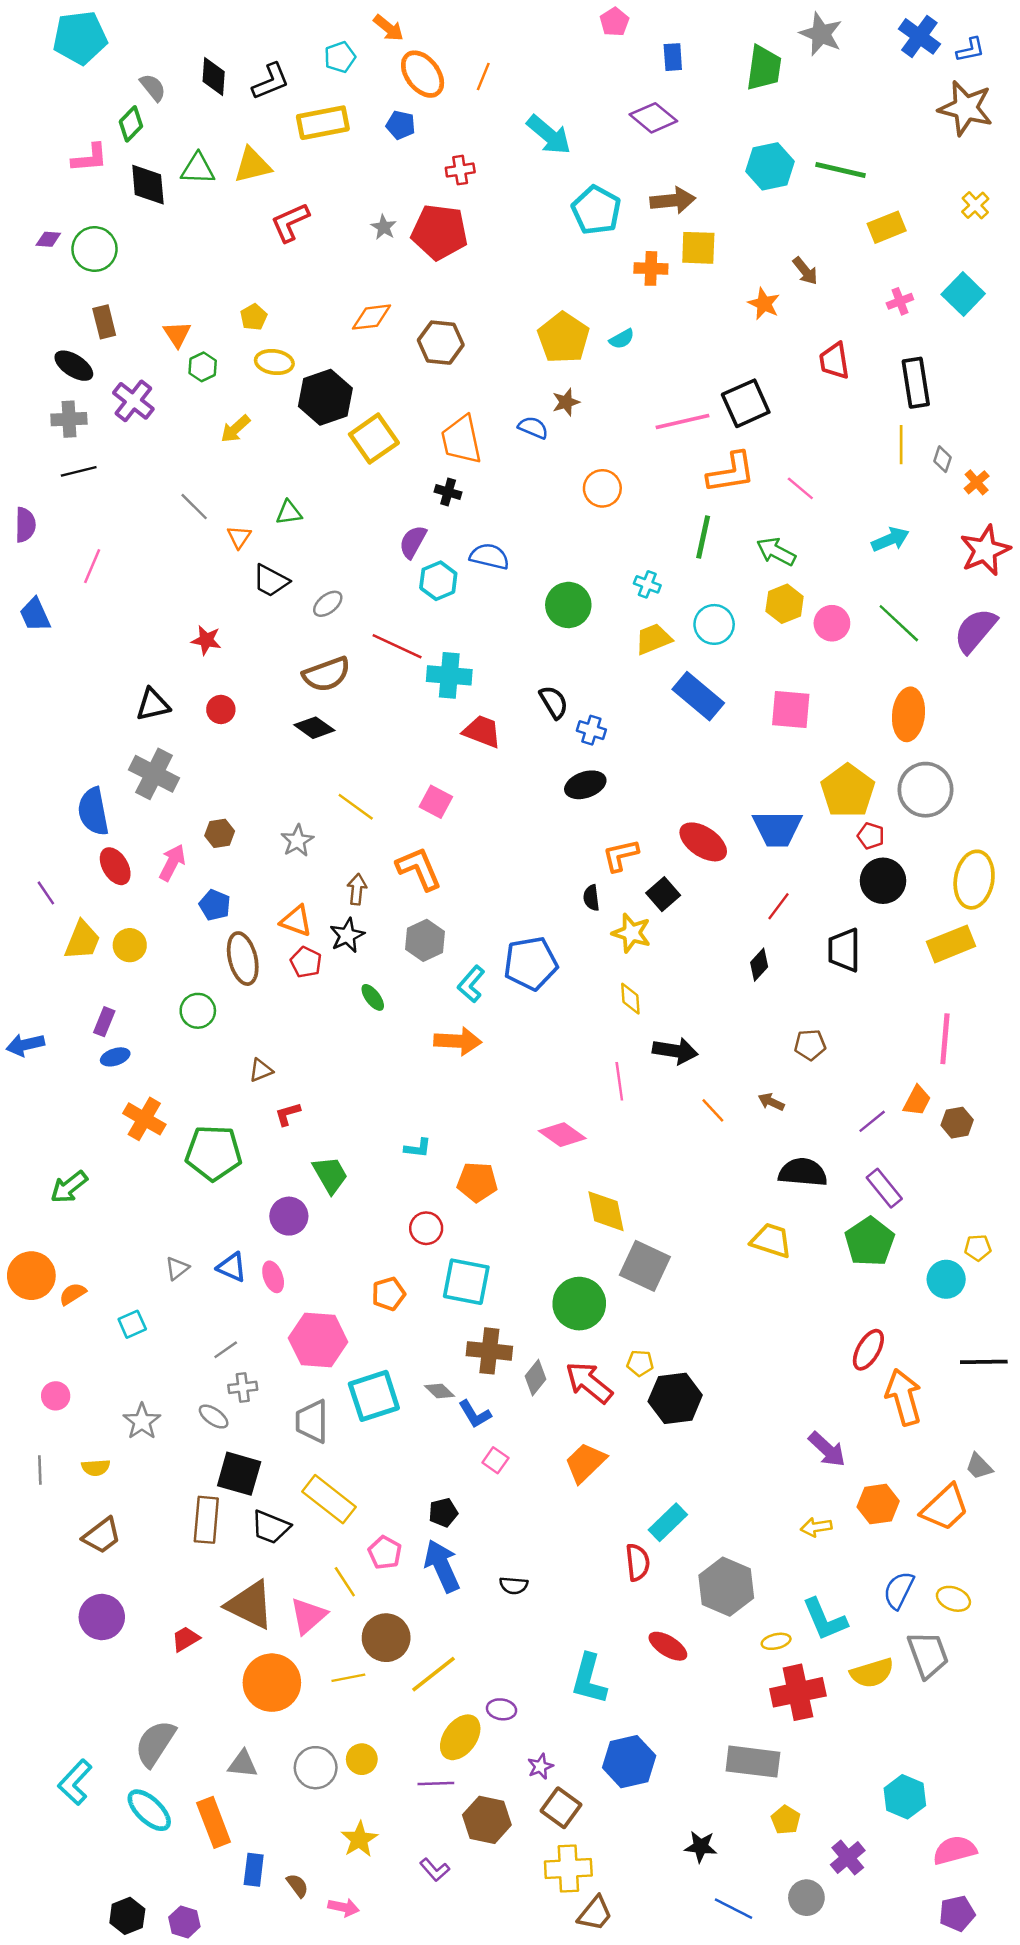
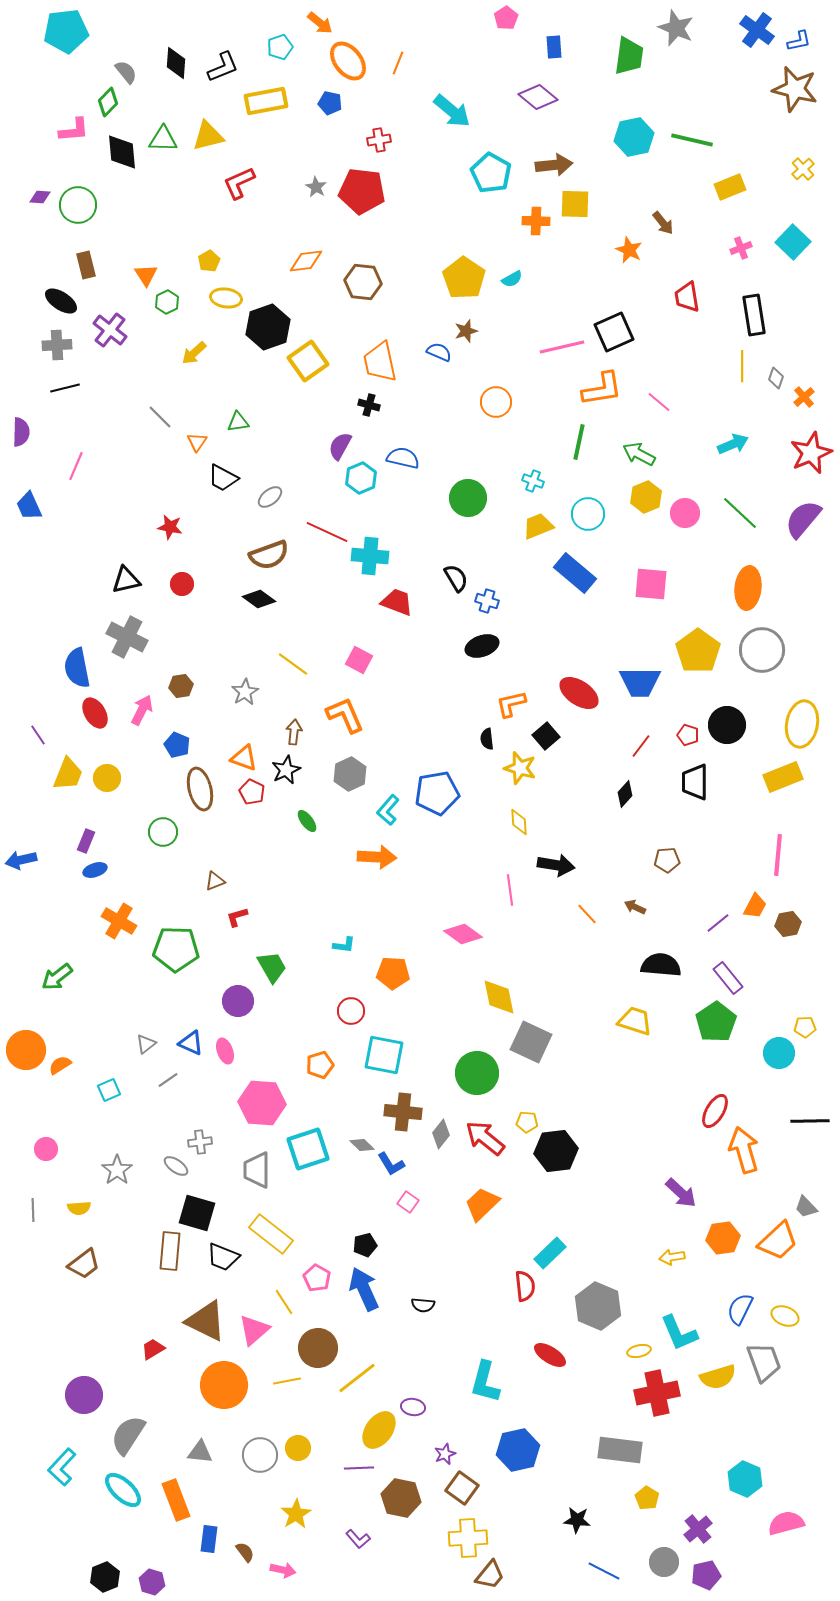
red pentagon: (871, 836) -> (688, 735), moved
gray line: (226, 1350) -> (168, 1080), moved
purple circle: (102, 1617) -> (84, 1395), moved
purple pentagon: (957, 1913) -> (706, 1575), moved

